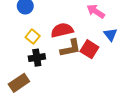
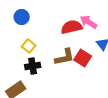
red semicircle: (62, 30) -> (72, 27), moved

